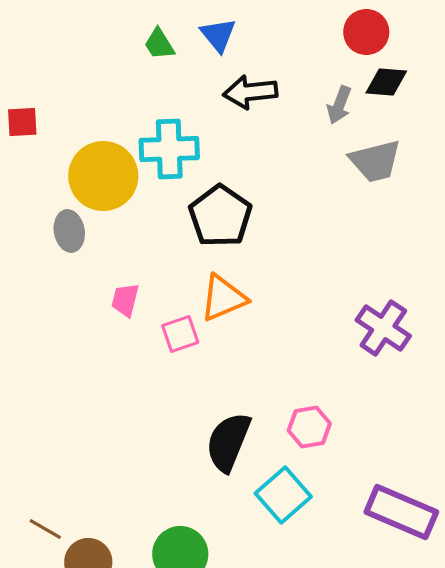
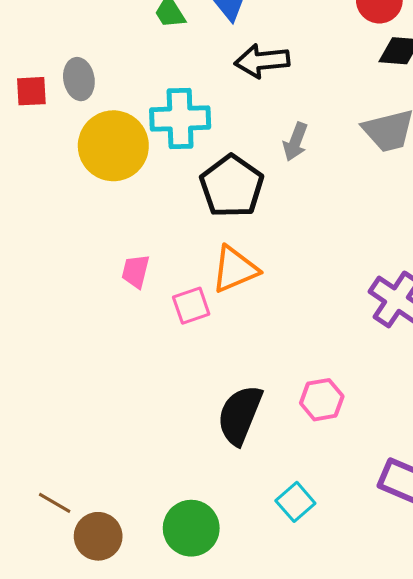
gray arrow: (339, 105) -> (295, 142), moved
gray ellipse: (69, 231) -> (79, 79), moved
cyan square: (283, 495) -> (295, 502), moved, size x0.7

